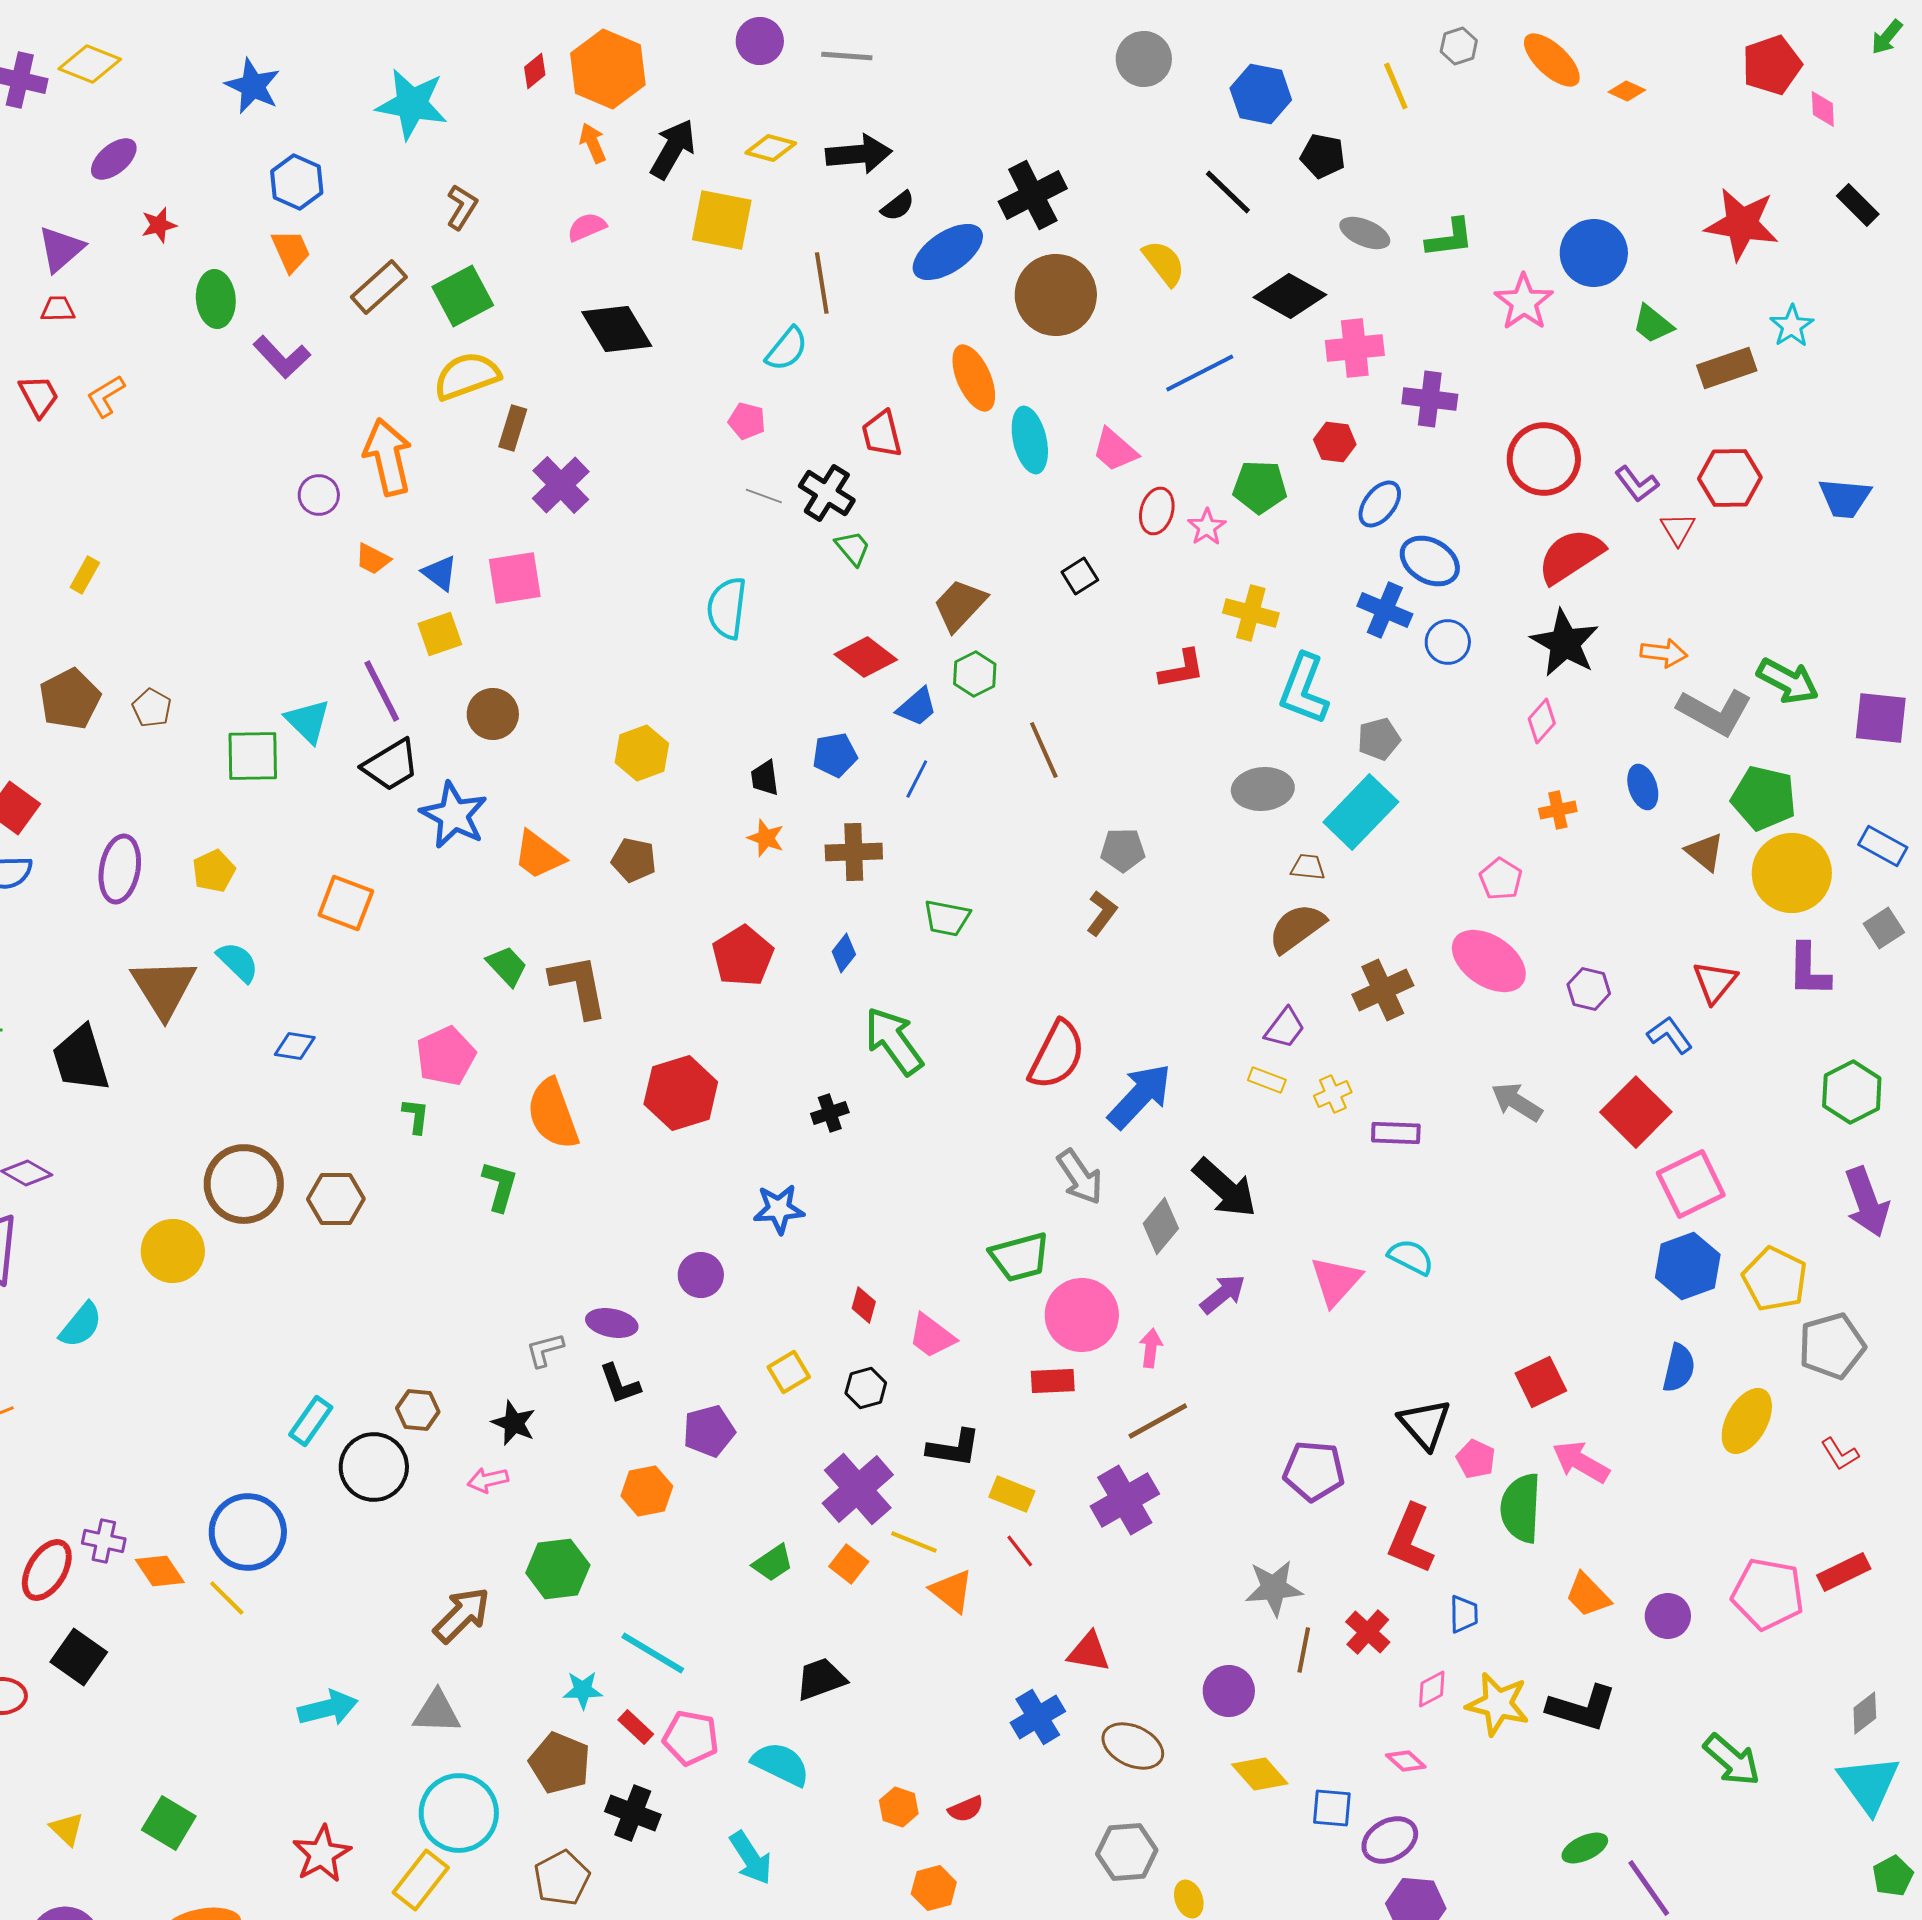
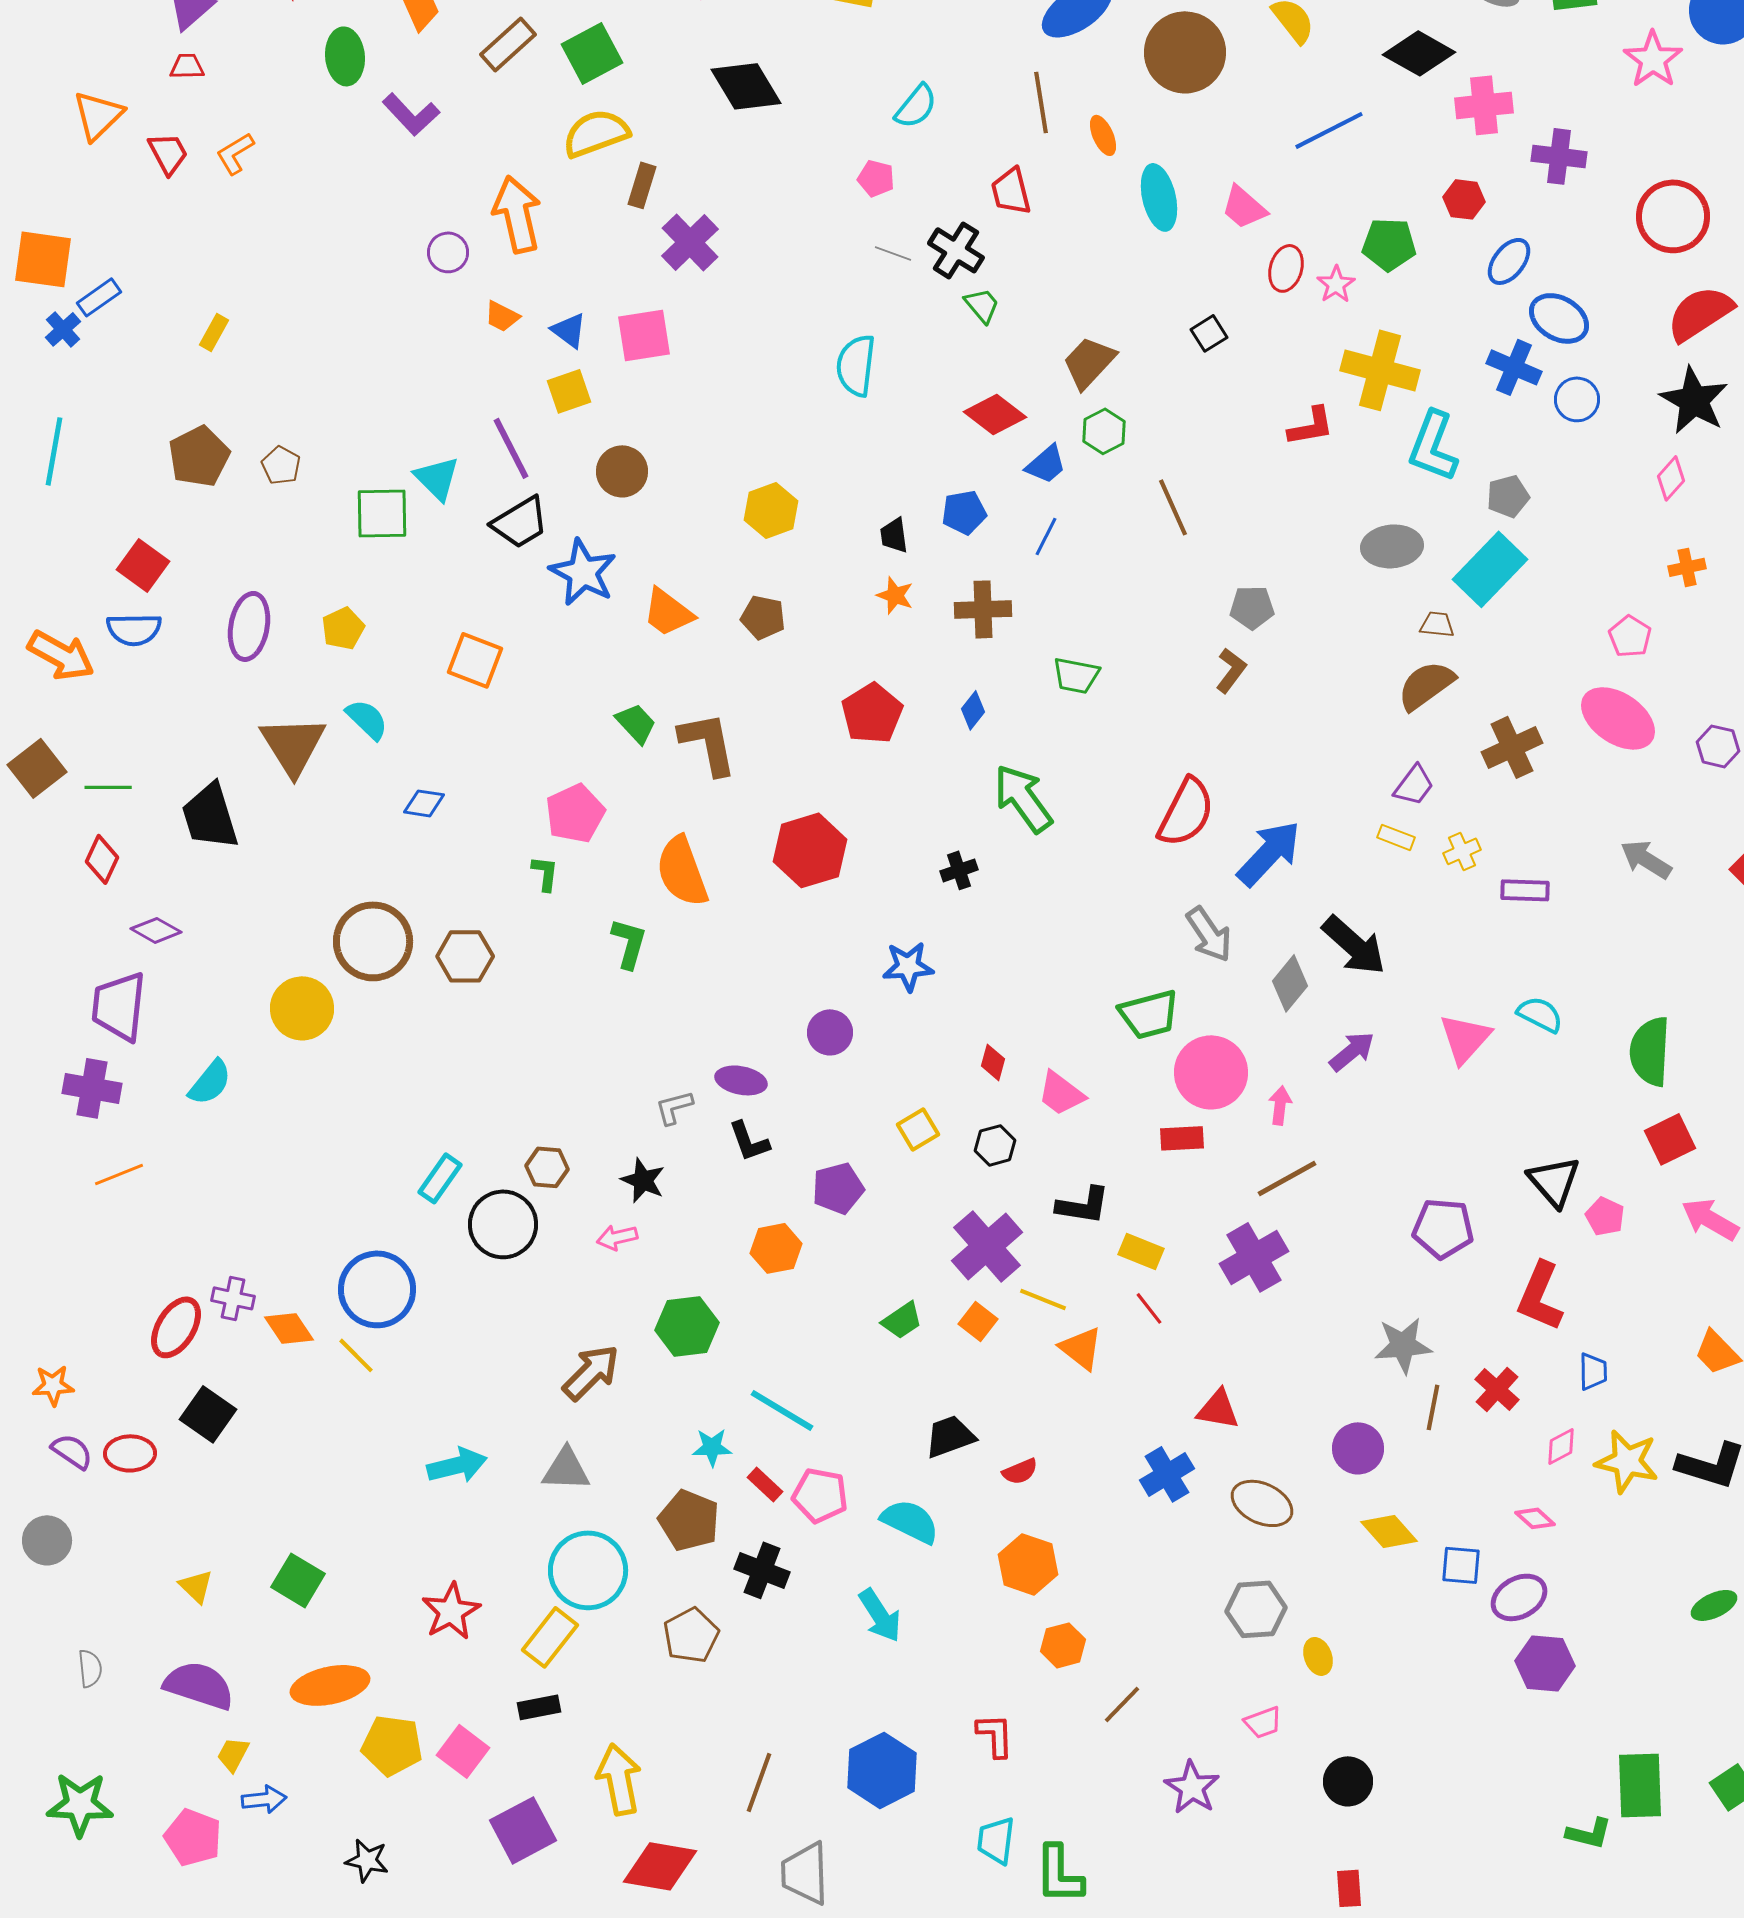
brown line: (822, 283) -> (1041, 102), moved
orange ellipse: (974, 378) -> (1103, 135), size x0.6
yellow cross: (1251, 613) -> (1380, 370), size x1.4
green semicircle: (1521, 1508) -> (1650, 1051), moved
orange hexagon: (899, 1807) -> (1028, 1564), size x1.5
red semicircle: (966, 1809) -> (1020, 1471), moved

